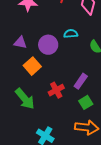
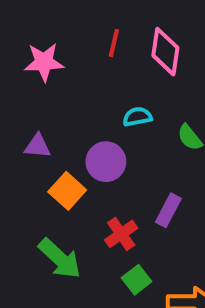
purple circle: (48, 45) -> (106, 162), moved
green square: (86, 102) -> (137, 280), moved

